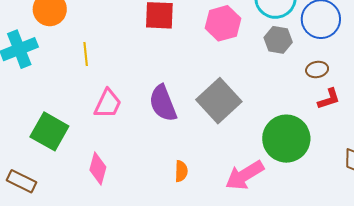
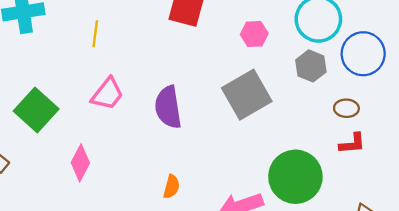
pink hexagon: (223, 23) -> (254, 34), size x0.7
gray square: (219, 101) -> (247, 95), moved

